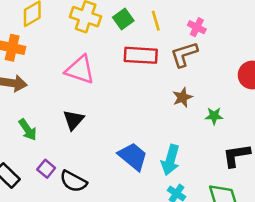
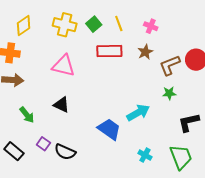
brown L-shape: (184, 54) -> (170, 65), moved
brown star: (182, 97) -> (145, 52), moved
black triangle: (73, 120) -> (61, 105), turned -42
cyan arrow: (170, 160) -> (138, 113), moved, turned -130

